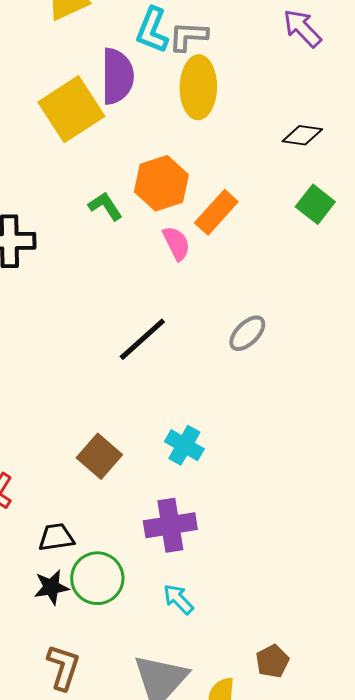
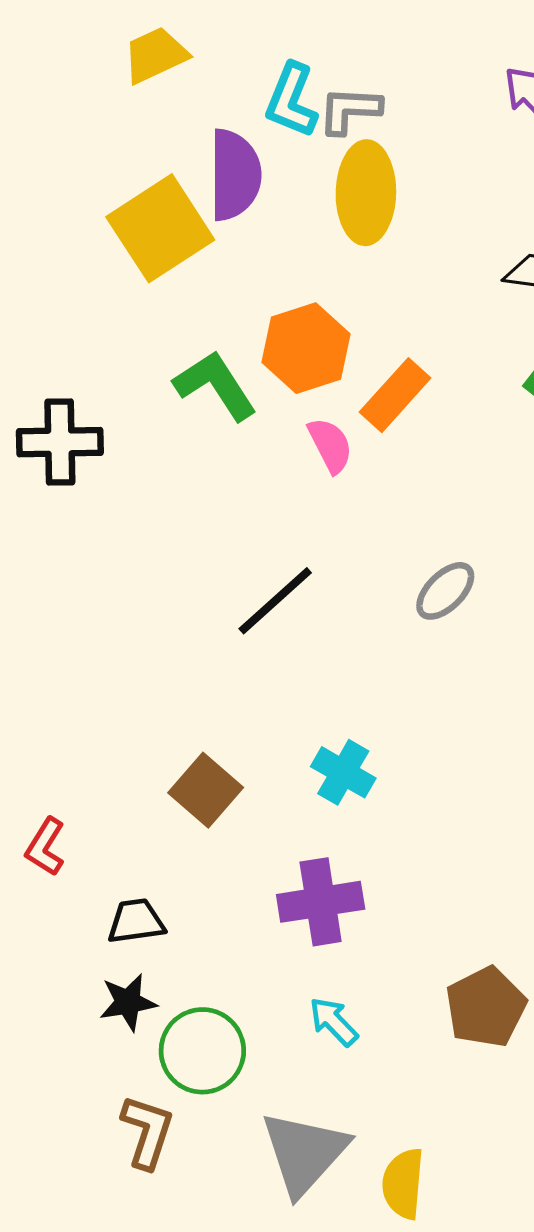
green L-shape: (105, 206) -> (215, 385), size x1.5
green circle: (97, 578) -> (202, 1051), moved
brown pentagon: (272, 661) -> (486, 1007), moved, size x1.5

